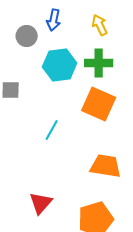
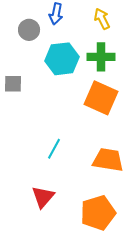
cyan line: (52, 130) -> (54, 149), moved

